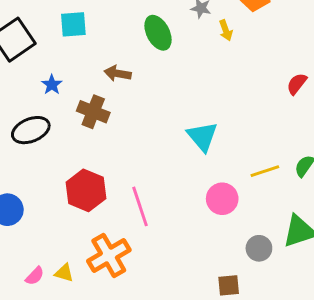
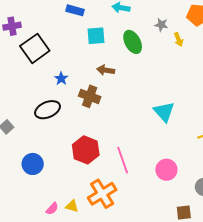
cyan square: (73, 24) -> (96, 36), moved
pink circle: (222, 199) -> (166, 170), moved

